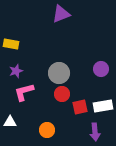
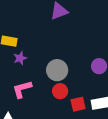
purple star: (16, 71) -> (20, 58), moved

